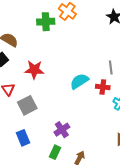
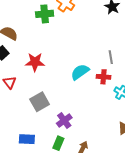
gray square: (27, 105) -> (40, 102), moved
blue rectangle: (23, 138) -> (27, 139), moved, turned -63

